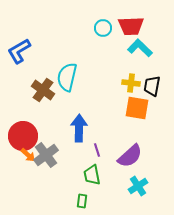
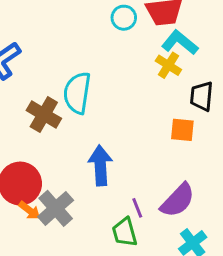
yellow cross: (131, 83) -> (168, 65), moved, turned 30
orange square: (137, 108) -> (182, 130), size x0.7
purple line: (97, 150) -> (137, 208), moved

